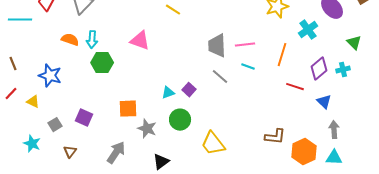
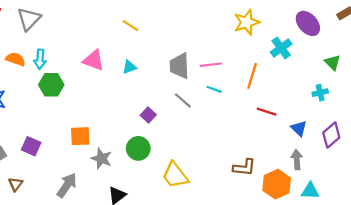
purple diamond: (319, 69) -> (331, 135), moved
cyan triangle: (168, 93) -> (129, 67), moved
gray arrow: (334, 130) -> (297, 160), moved

